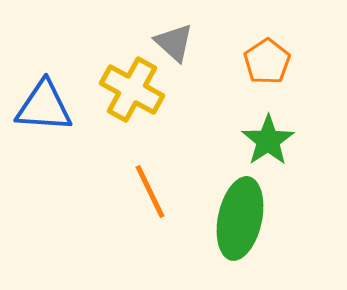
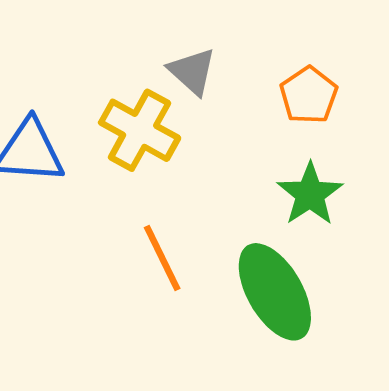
green ellipse: (240, 218) -> (275, 292), turned -42

